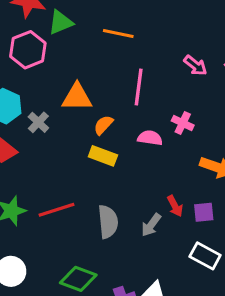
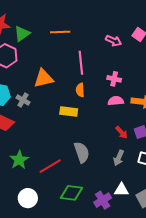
orange semicircle: (103, 125) -> (80, 90), moved, turned -32
pink semicircle: (150, 138) -> (116, 101), moved
red line: (57, 210) -> (50, 166), moved
gray arrow: (151, 225) -> (119, 158), moved

